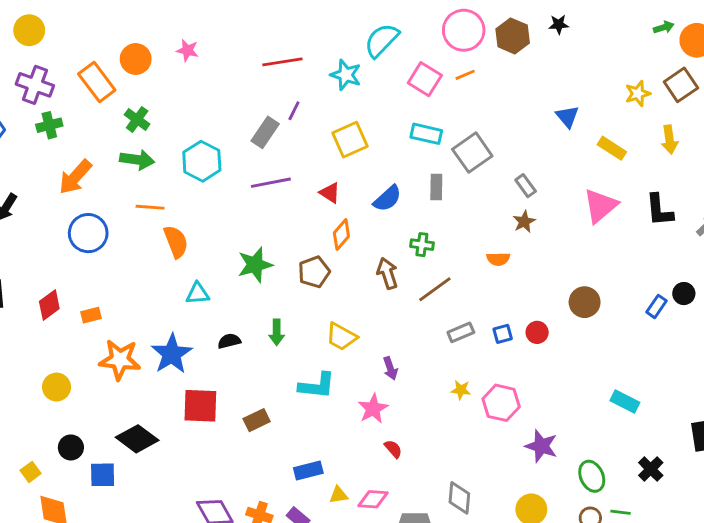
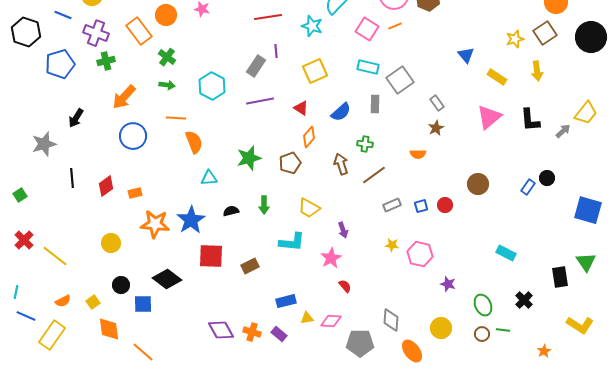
purple line: (294, 111) -> (276, 51), turned -32
green arrow: (137, 160) -> (167, 85), size x0.7
purple star: (541, 446) -> (448, 284), size x0.7

